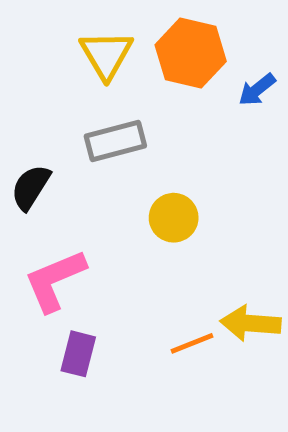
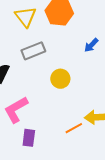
blue arrow: (257, 90) -> (91, 45), moved

